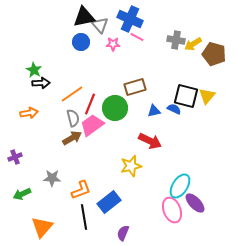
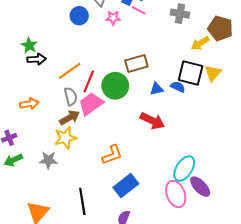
yellow arrow: (193, 44) -> (200, 43), moved
orange arrow: (29, 113) -> (29, 104), moved
yellow star: (131, 166) -> (65, 138), moved
orange L-shape: (81, 190) -> (112, 155), moved
green arrow: (22, 194) -> (13, 160), moved
blue rectangle: (109, 202) -> (126, 186), moved

